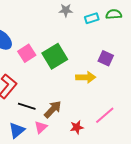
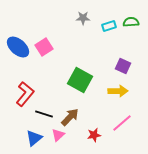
pink square: (27, 53) -> (44, 47), moved
green square: (55, 56) -> (80, 80), moved, turned -30
yellow arrow: (86, 77) -> (118, 91), moved

